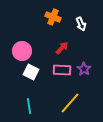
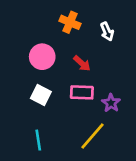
red arrow: (62, 48) -> (82, 63), turned 88
pink circle: (22, 51) -> (42, 57), moved
purple star: (84, 69) -> (111, 103), moved

